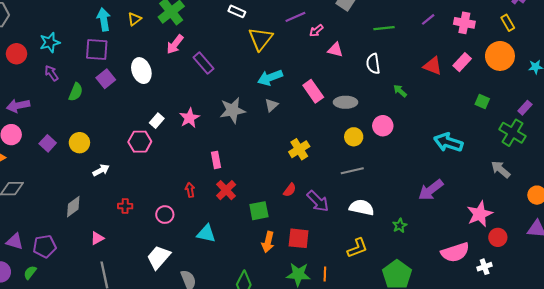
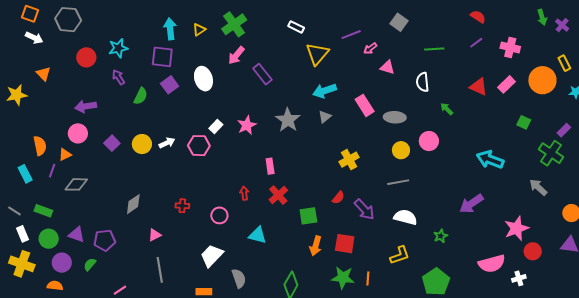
yellow rectangle: (508, 23) -> (564, 63), moved
gray star: (233, 110) -> (288, 120), turned -30
white arrow: (101, 170) -> (167, 143), moved

